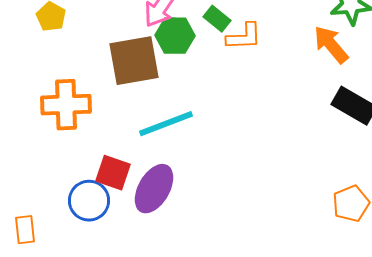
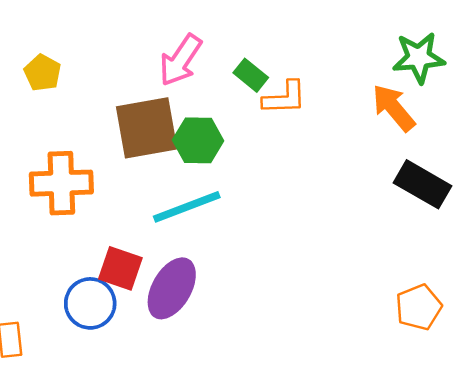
green hexagon: (175, 36) -> (198, 140), moved

